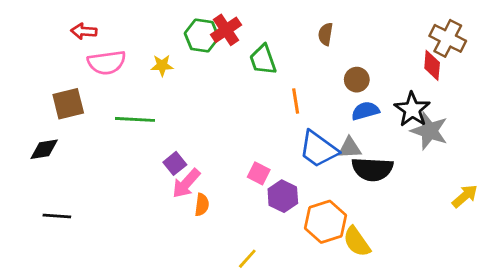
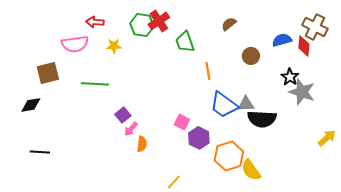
red arrow: (84, 31) -> (95, 22), moved
brown semicircle: (325, 34) -> (229, 24), turned 42
black star: (412, 109) -> (290, 77), size x0.7
blue semicircle: (365, 111) -> (282, 40), moved
pink arrow: (186, 183) -> (131, 129), size x0.7

